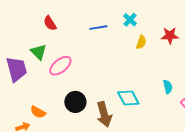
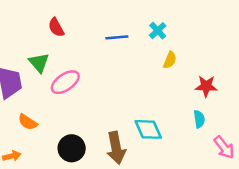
red star: (170, 36) -> (206, 86), moved
black circle: (75, 102) -> (72, 148), moved
orange semicircle: (38, 112) -> (28, 122), moved

